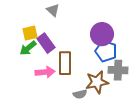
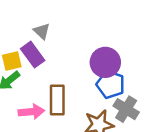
purple rectangle: (46, 43) -> (33, 55), moved
gray cross: (118, 70) -> (126, 109), turned 30

